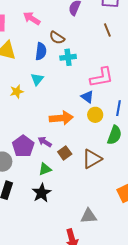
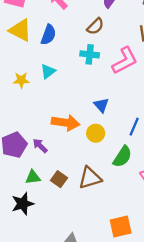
brown semicircle: (57, 38) -> (95, 26), moved, turned -91
blue semicircle: (41, 51) -> (48, 35), moved
pink L-shape: (102, 77) -> (125, 61), moved, turned -30
yellow circle: (95, 115) -> (96, 133), moved
brown square: (65, 153) -> (59, 179), moved, turned -32

